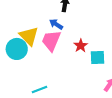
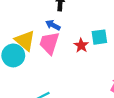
cyan square: (97, 58) -> (99, 37), moved

